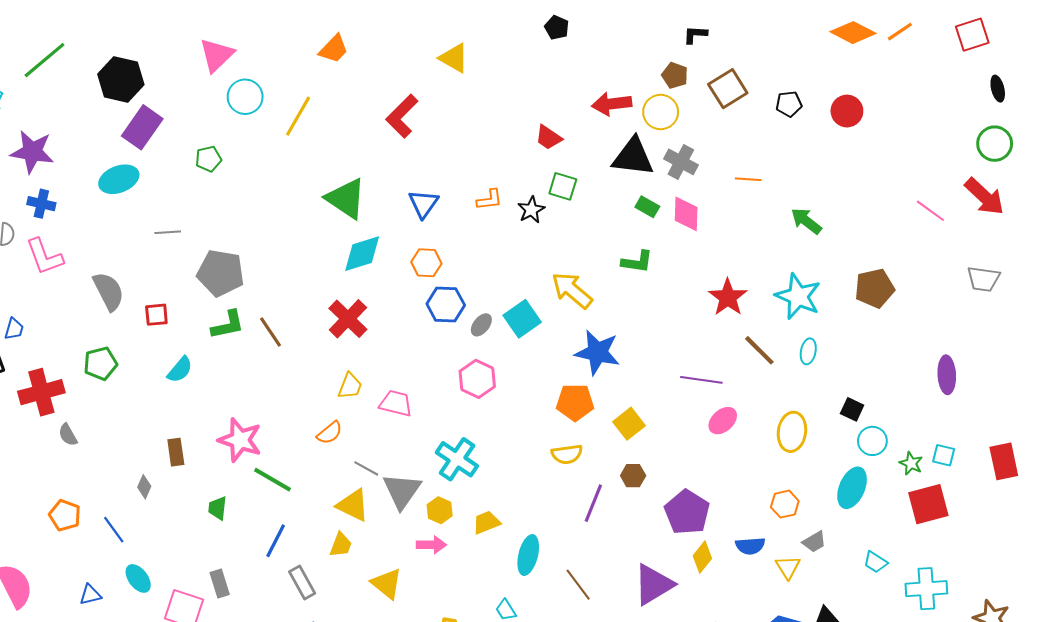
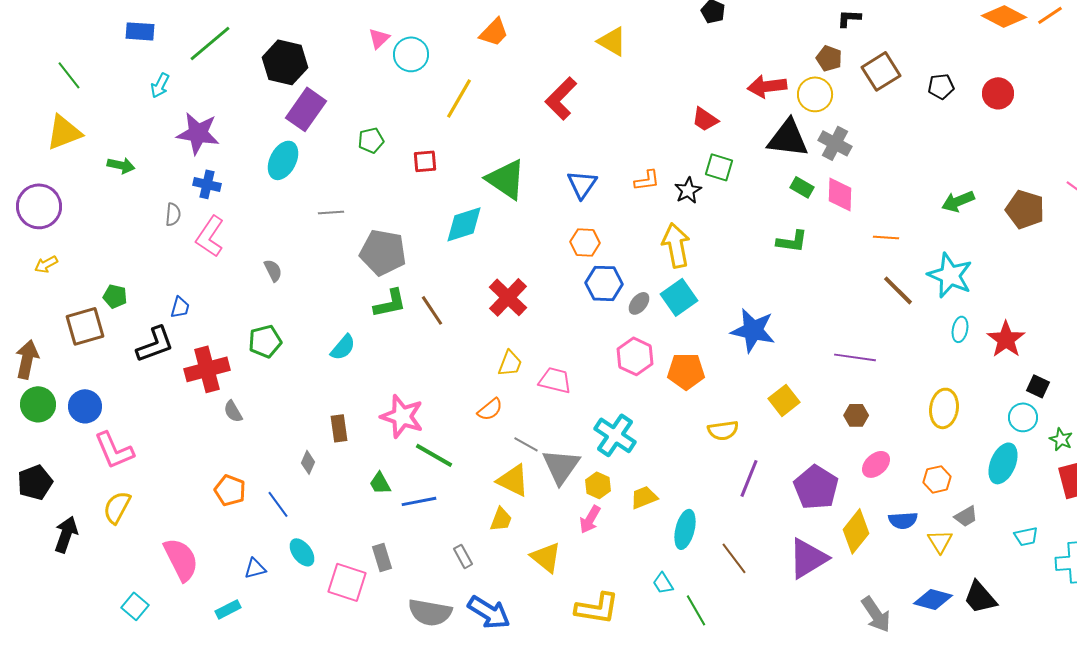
pink triangle: (217, 55) -> (379, 38), size x0.6
cyan circle: (245, 97) -> (411, 54), moved
cyan ellipse: (119, 179) -> (283, 160), turned -42
orange line: (748, 179) -> (886, 237), moved
green arrow: (806, 221) -> (958, 201), turned -60
cyan diamond: (362, 254) -> (464, 224), moved
pink L-shape: (44, 257) -> (210, 236), turned 54
brown pentagon: (874, 288) -> (1025, 209), moved, turned 30
yellow arrow: (572, 290) -> (676, 245), moved, turned 39
gray semicircle: (109, 291) -> (273, 270), size x0.6
red star: (728, 297) -> (1006, 339), moved
red square: (156, 315) -> (425, 161), moved
brown line: (759, 350) -> (898, 290), moved
orange pentagon: (575, 402) -> (686, 371), moved
black square: (852, 409) -> (1038, 386), moved
pink ellipse: (723, 421) -> (876, 464), moved
brown hexagon: (633, 476) -> (856, 415), moved
green trapezoid: (218, 508) -> (380, 483), turned -35
purple pentagon: (687, 512) -> (816, 487), moved
blue line: (276, 541) -> (419, 501), moved, turned 52
pink arrow: (431, 545) -> (590, 519), turned 120
yellow diamond: (702, 557) -> (856, 531), size x1.4
cyan trapezoid: (875, 562) -> (1026, 536), turned -45
gray rectangle: (302, 583) -> (463, 556), size x0.7

